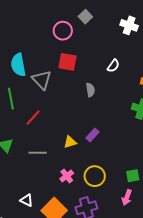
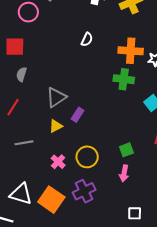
red square: (67, 62) -> (15, 47), moved
gray triangle: (42, 80) -> (56, 97), moved, turned 50
gray semicircle: (90, 90) -> (21, 74), moved, turned -144
white triangle: (27, 200) -> (21, 194), size x1.6

